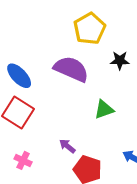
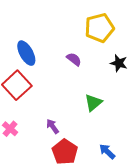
purple semicircle: (71, 69) -> (74, 59), size x0.5
green triangle: (104, 109) -> (93, 103), turned -36

